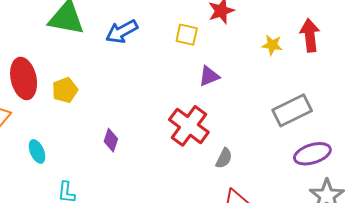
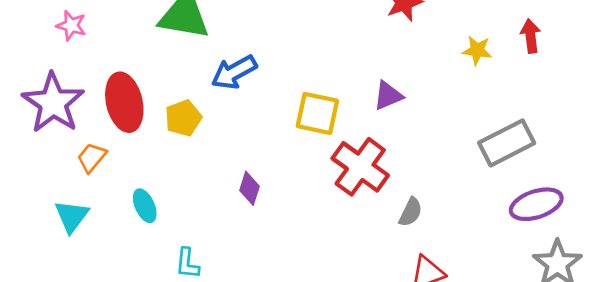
blue arrow: (122, 32) -> (234, 72), moved
yellow square: (187, 35) -> (317, 113), moved, size x1.4
red arrow: (310, 35) -> (531, 36), size x0.7

